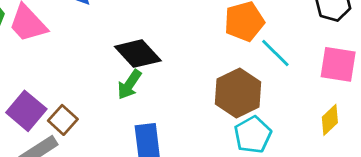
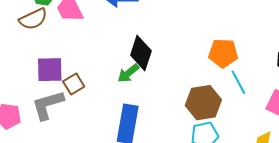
black diamond: (138, 54) -> (141, 53), turned 44
purple square: (26, 111) -> (50, 70), turned 32

